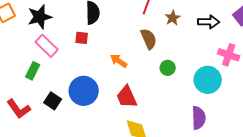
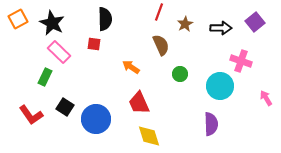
black star: (40, 17) -> (52, 23), turned -30
blue circle: (84, 91) -> (96, 119), moved

